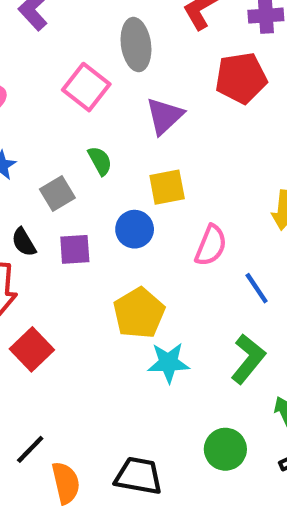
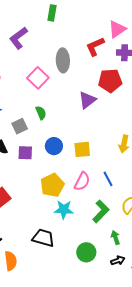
purple triangle: (165, 116) -> (87, 100), moved
yellow square: (167, 187) -> (82, 149), moved
pink semicircle: (211, 245) -> (82, 181), moved
black trapezoid: (138, 476) -> (43, 238), moved

